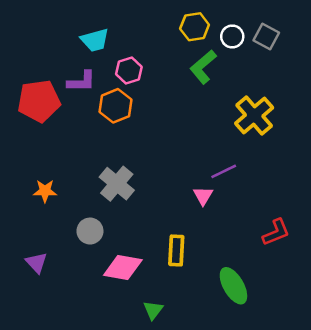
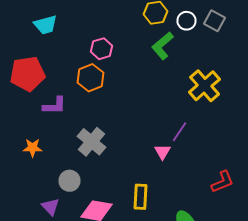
cyan trapezoid: (95, 40) -> (46, 25), moved
purple L-shape: (81, 81) -> (54, 106), moved
purple line: (224, 171) -> (180, 132), turned -30
purple triangle: (36, 263) -> (50, 207), moved

